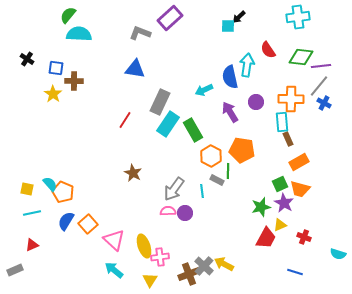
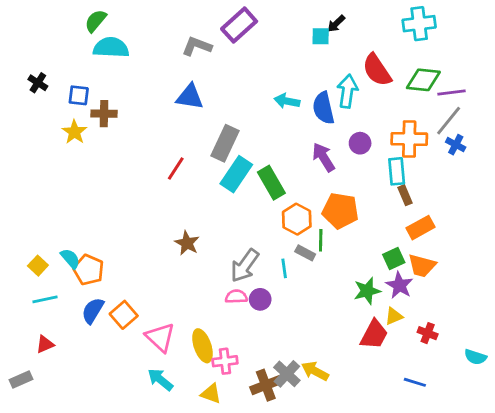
red semicircle: (268, 50) -> (377, 70), size x1.4
cyan arrow: (204, 90) -> (287, 101), moved, turned 36
yellow square: (27, 189) -> (38, 266), turned 32
yellow triangle: (150, 280) -> (211, 394), turned -42

